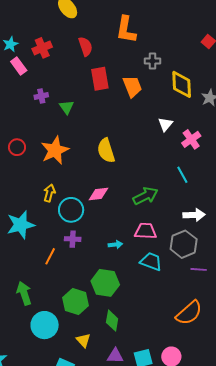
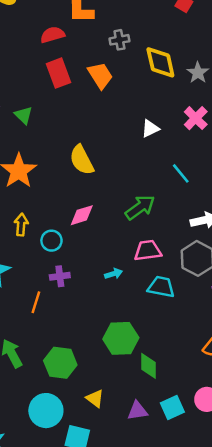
red semicircle: (85, 46) -> (52, 35), moved, turned -78
white triangle: (165, 124) -> (150, 129), moved, turned 35
pink cross: (191, 139) -> (196, 118), moved
cyan circle: (71, 210) -> (51, 241), size x0.7
green hexagon: (105, 283) -> (121, 338), moved
green hexagon: (76, 302) -> (60, 363), moved
green diamond: (112, 321) -> (148, 366), moved
cyan circle: (45, 325) -> (46, 411), moved

